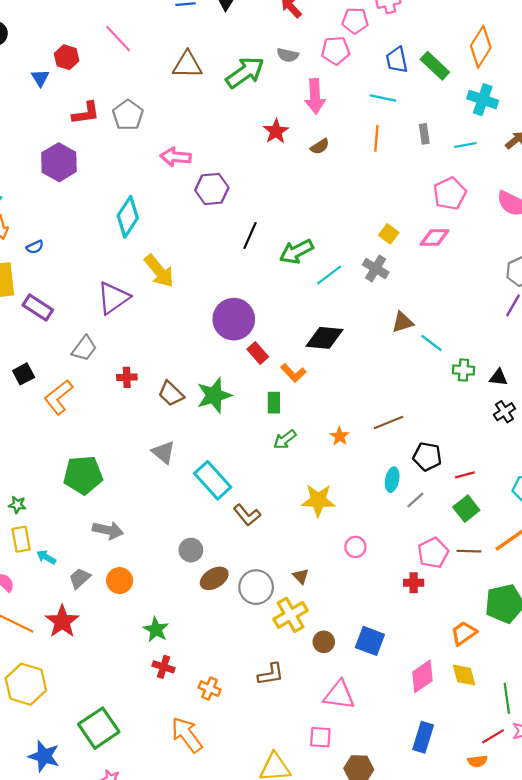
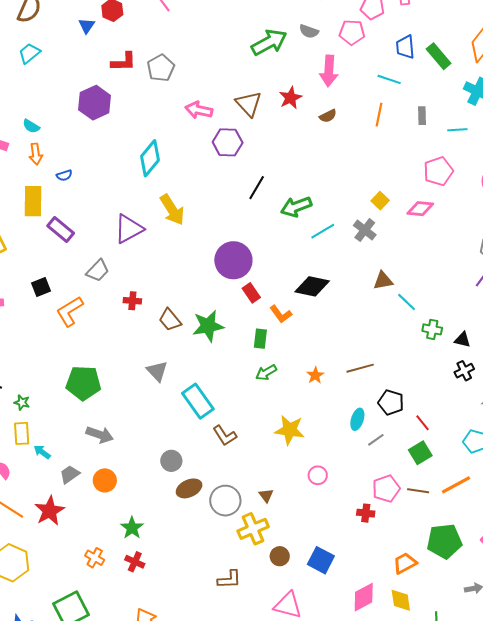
brown triangle: (187, 65) -> (249, 104), moved, turned 40
red line: (465, 475) -> (422, 423), turned 60
orange cross: (210, 689) -> (95, 558), moved

